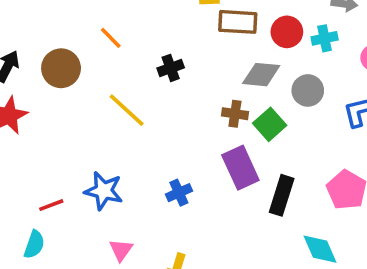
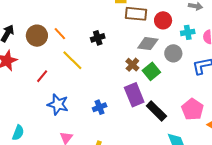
orange line: (111, 38) -> (60, 34), moved
cyan cross: (325, 38) -> (188, 32), moved
brown cross: (235, 114) -> (132, 65), turned 32
black rectangle: (282, 195) -> (156, 111), turned -65
red line: (51, 205) -> (42, 76), moved, turned -32

